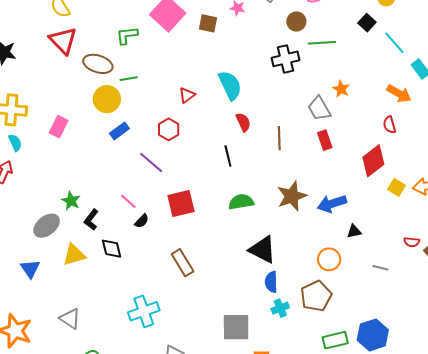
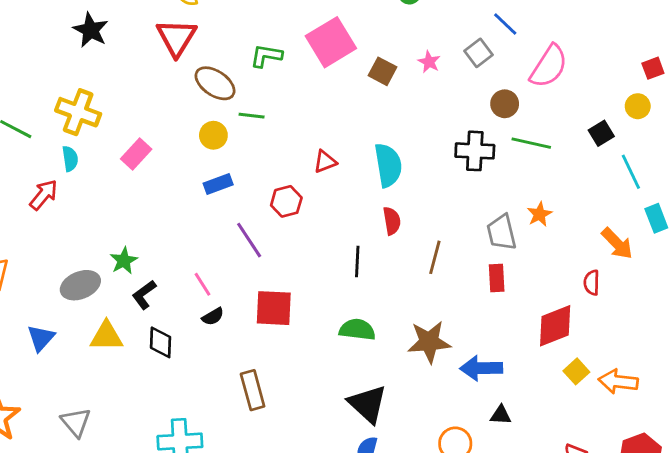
yellow circle: (107, 99) -> (213, 135), size x0.7

